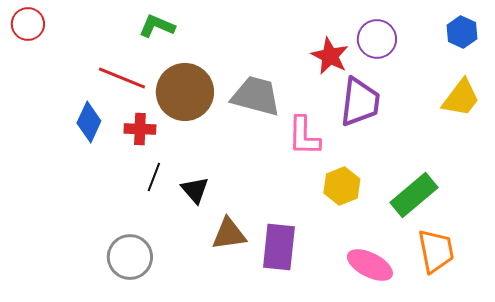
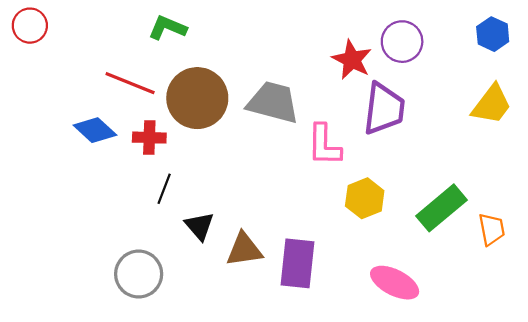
blue diamond: (89, 122) -> (95, 130), turned -72
black triangle: (195, 190) -> (199, 226), moved
orange trapezoid: (436, 251) -> (492, 229), moved, size x0.7

